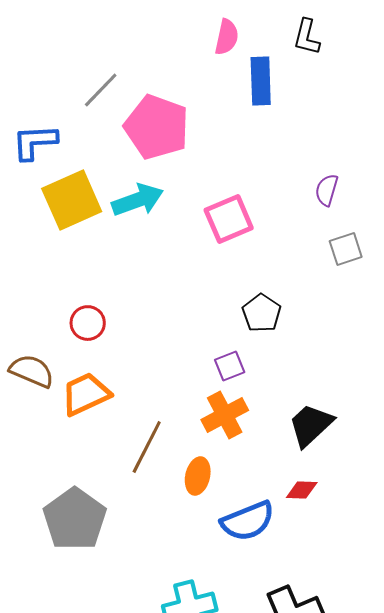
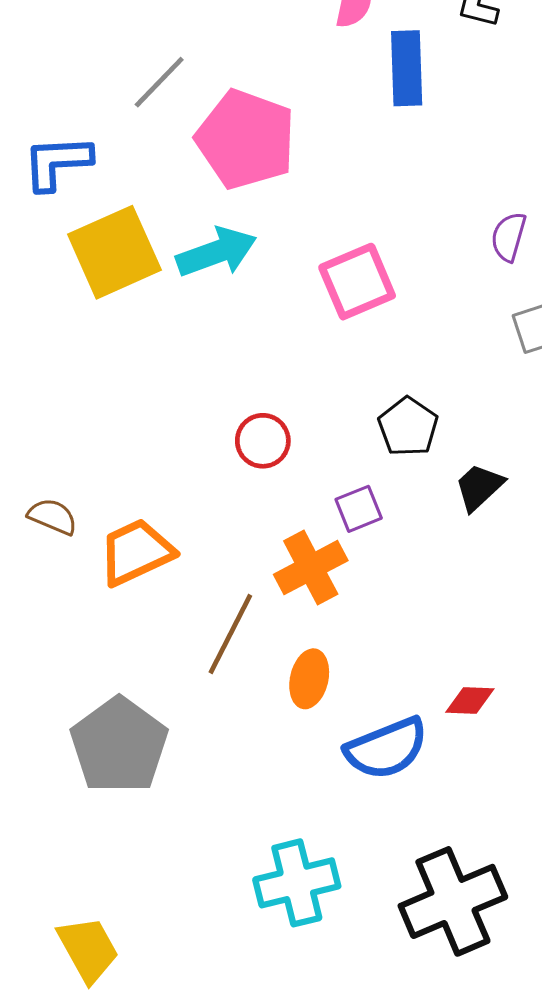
red circle: (88, 323) -> (263, 441), moved
brown semicircle: (32, 371) -> (53, 517), size x0.7
orange cross: (225, 415) -> (311, 568), moved
black trapezoid: (311, 425) -> (479, 487), moved, size x0.7

